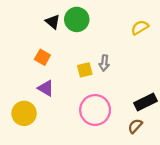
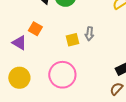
purple triangle: (46, 88) -> (19, 43), moved
pink circle: (95, 110) -> (62, 75), moved

